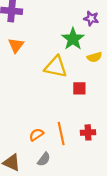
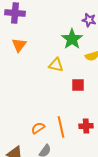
yellow triangle: (56, 67) -> (56, 65), size x0.7

